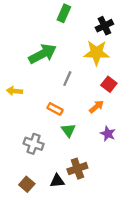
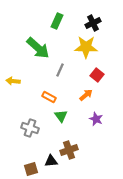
green rectangle: (64, 13) -> (57, 21), moved
green arrow: (43, 54) -> (38, 48), turned 70
brown square: (27, 184) -> (31, 169), moved, turned 32

